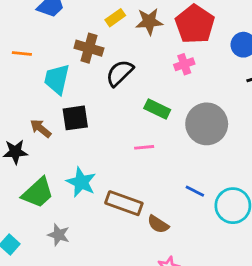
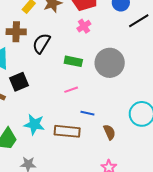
blue line: (195, 191) -> (87, 113), moved
brown semicircle: (158, 224) -> (109, 132), moved, turned -133

